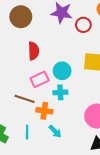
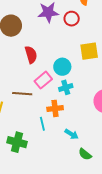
brown line: (25, 99) -> (22, 94), moved
cyan arrow: (55, 131) -> (71, 134), moved
cyan line: (27, 132) -> (42, 124), moved

